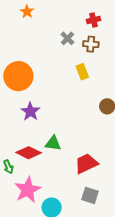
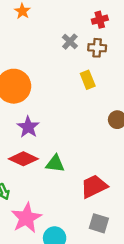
red diamond: (29, 153) -> (23, 159), moved

